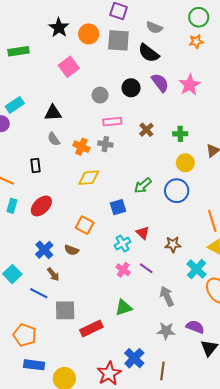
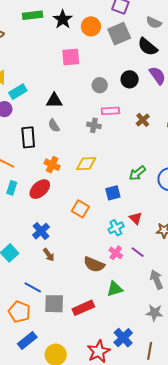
gray square: (118, 40) -> (119, 34), turned -30
green rectangle: (18, 51) -> (33, 15), moved
pink square: (69, 67) -> (71, 57), turned 30
gray cross: (105, 144) -> (94, 125), moved
orange cross: (81, 147) -> (52, 165), moved
black rectangle: (35, 165) -> (28, 137), moved, size x1.5
brown semicircle: (72, 250) -> (94, 264), moved, size x1.5
blue line: (39, 293) -> (33, 287), moved
gray square: (65, 310) -> (54, 304), moved
blue rectangle: (34, 365) -> (27, 340), turned -48

